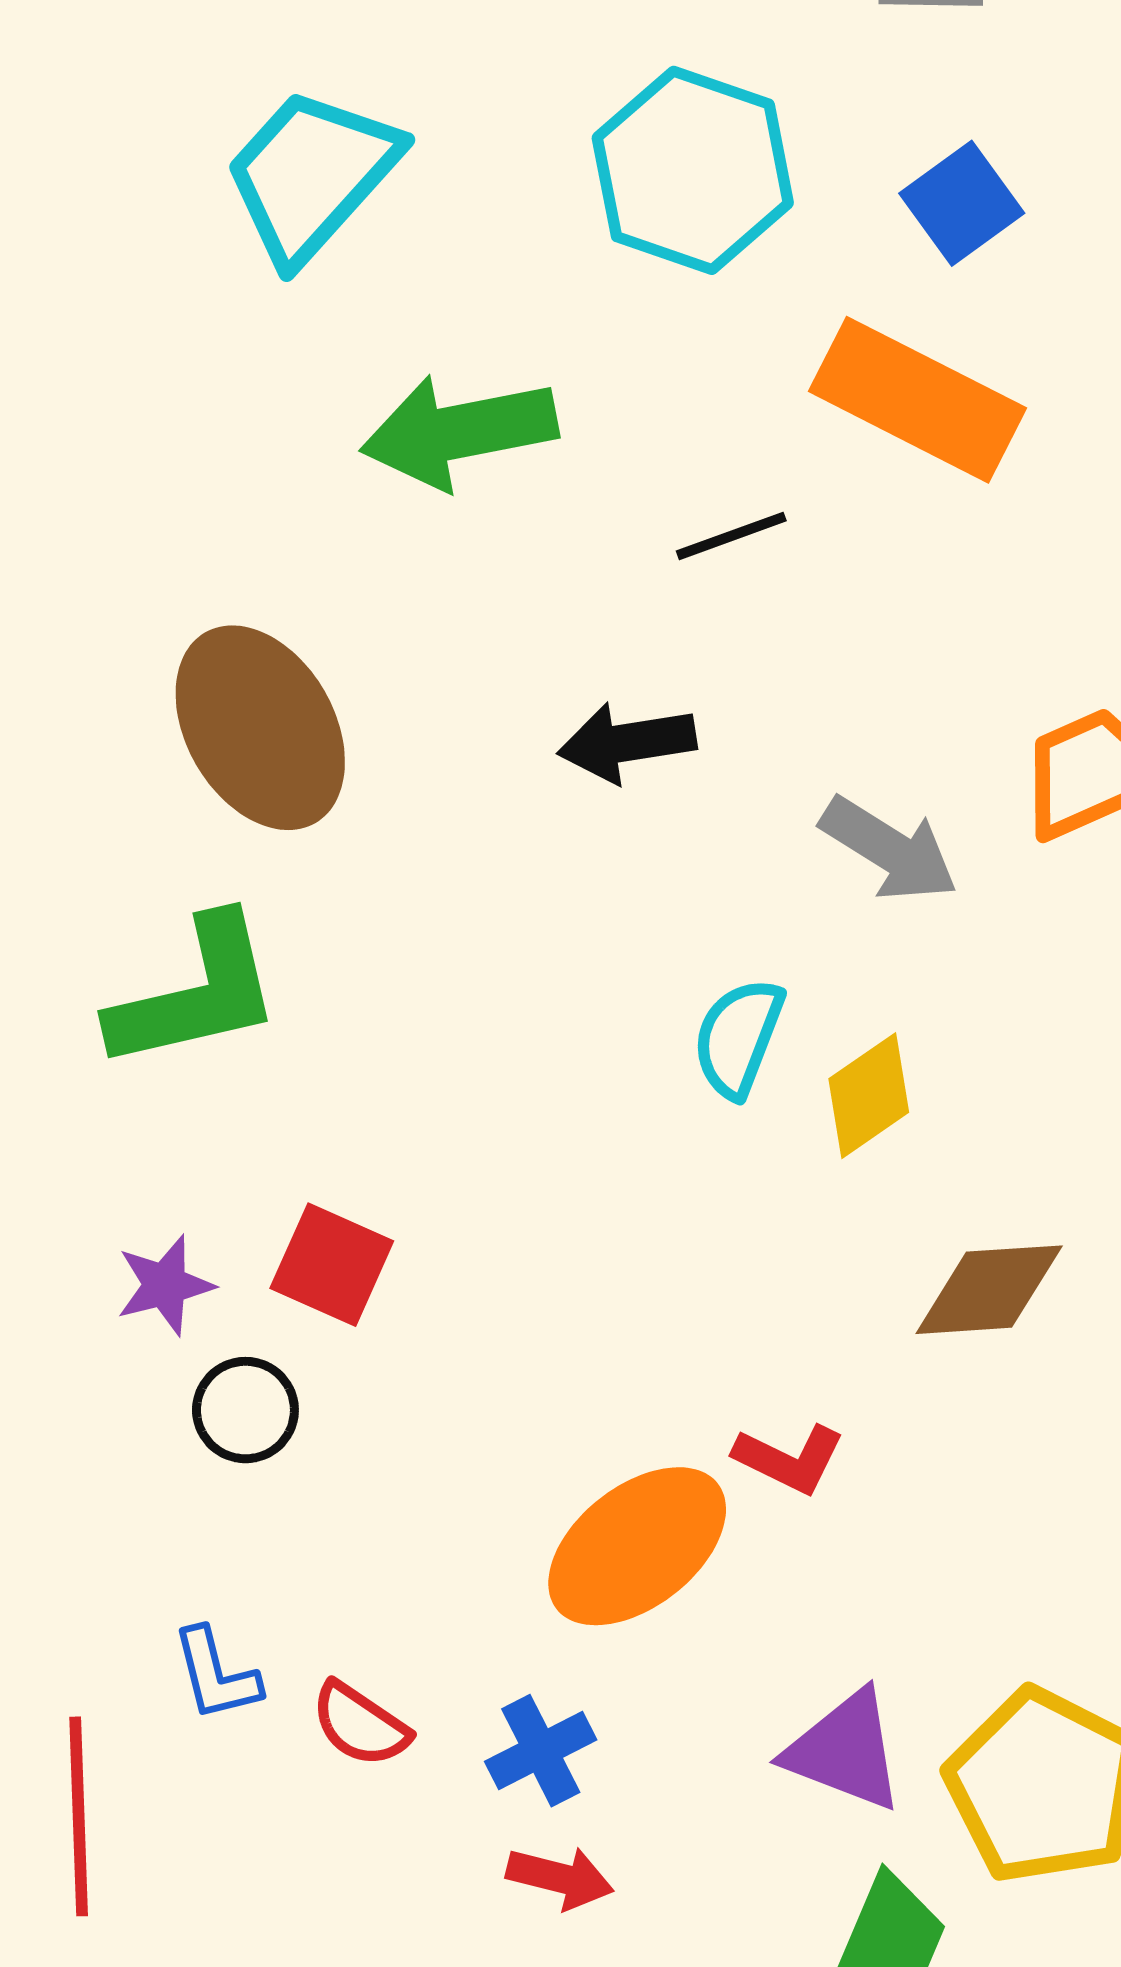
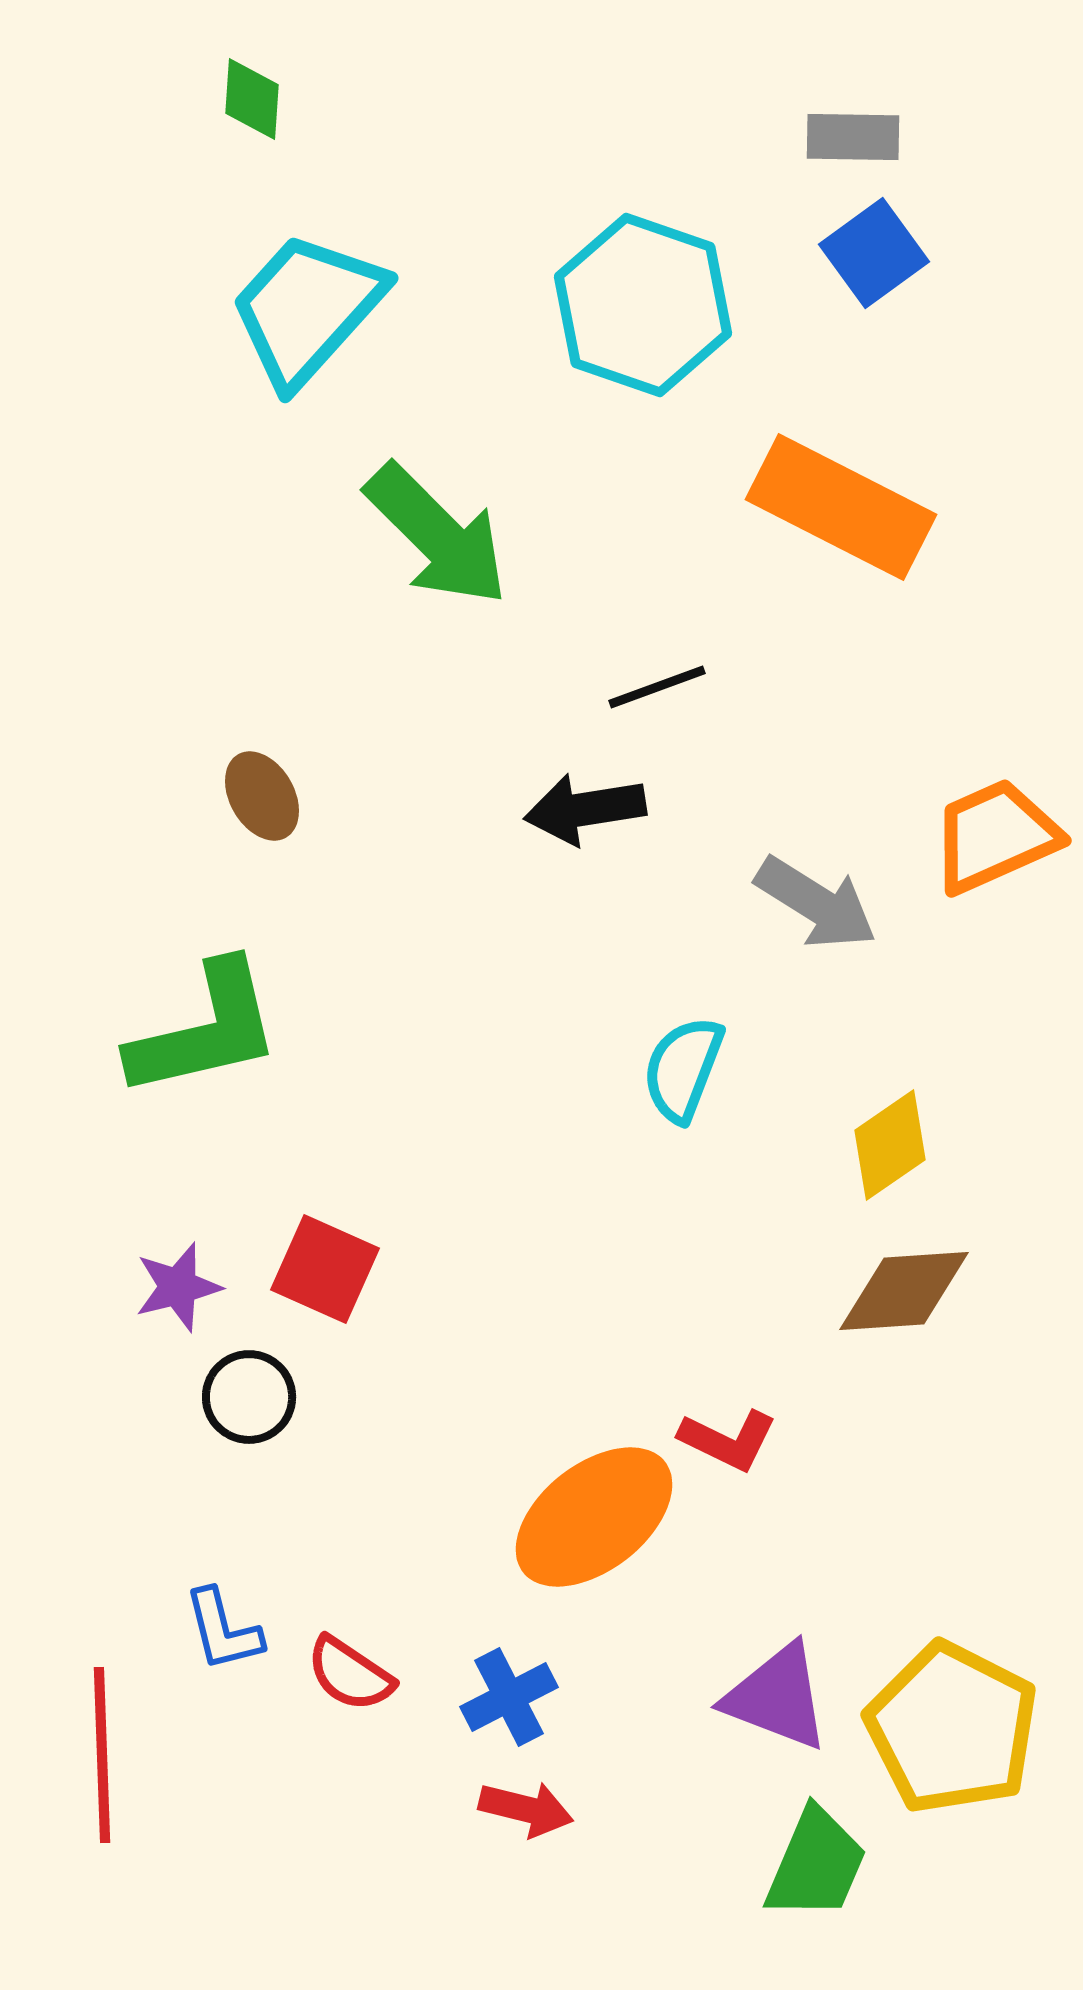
blue square: (962, 203) -> (874, 253), moved
green arrow: (459, 431) -> (437, 535), turned -124
black line: (731, 536) -> (657, 687), moved
brown ellipse: (260, 728) -> (262, 796), size x0.5
yellow diamond: (869, 1096) -> (890, 1145), moved

